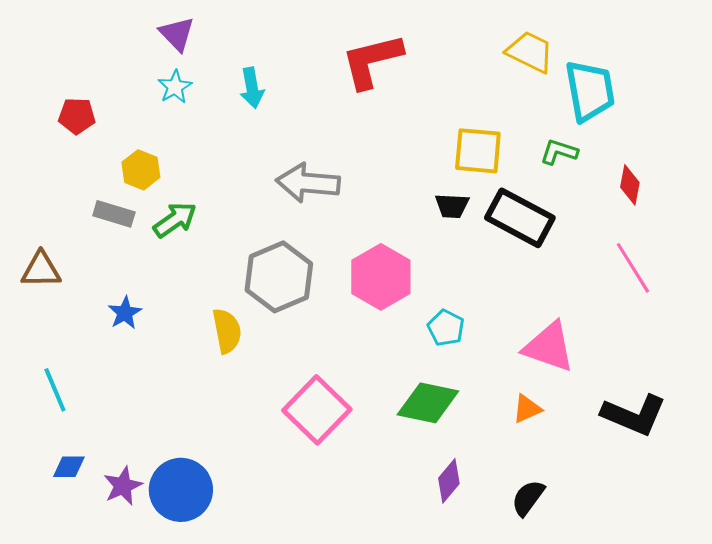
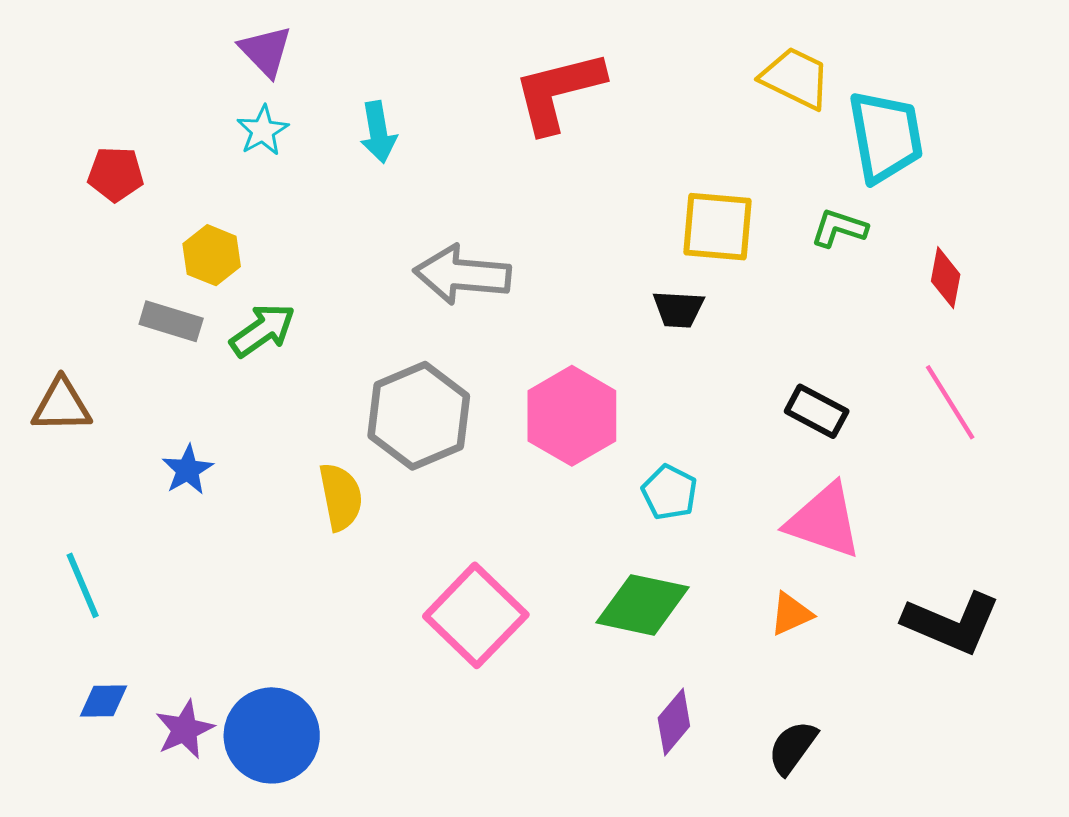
black rectangle: (520, 218) -> (817, 411), moved, size x0.6

